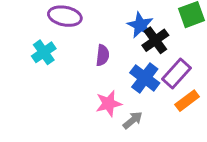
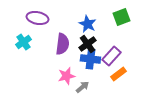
black cross: (155, 40) -> (87, 44), moved
purple semicircle: (103, 55) -> (62, 44), size x1.5
blue cross: (145, 78) -> (90, 59), turned -30

